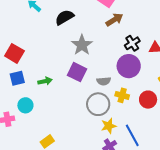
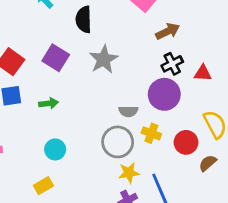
black semicircle: (64, 17) -> (84, 19), turned -66
brown arrow: (114, 20) -> (168, 31), moved
purple square: (77, 72) -> (56, 58), moved
cyan circle: (25, 105) -> (55, 149), moved

